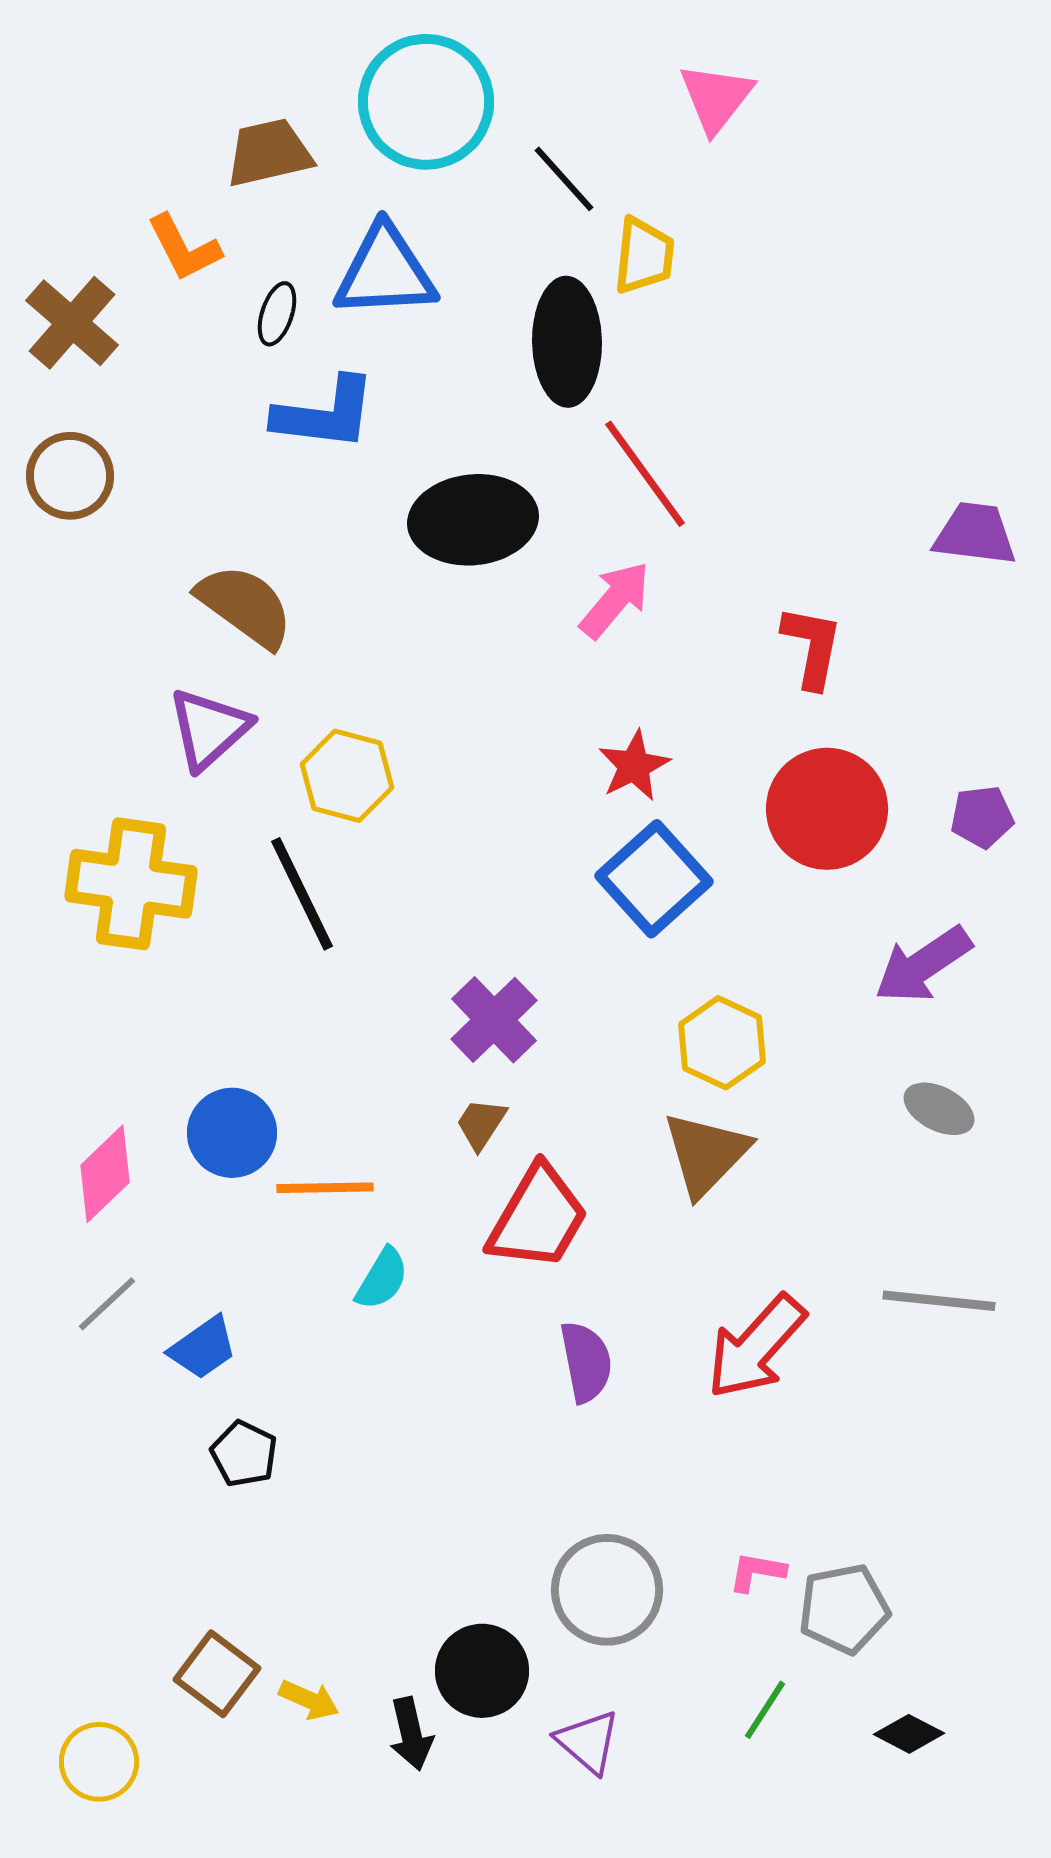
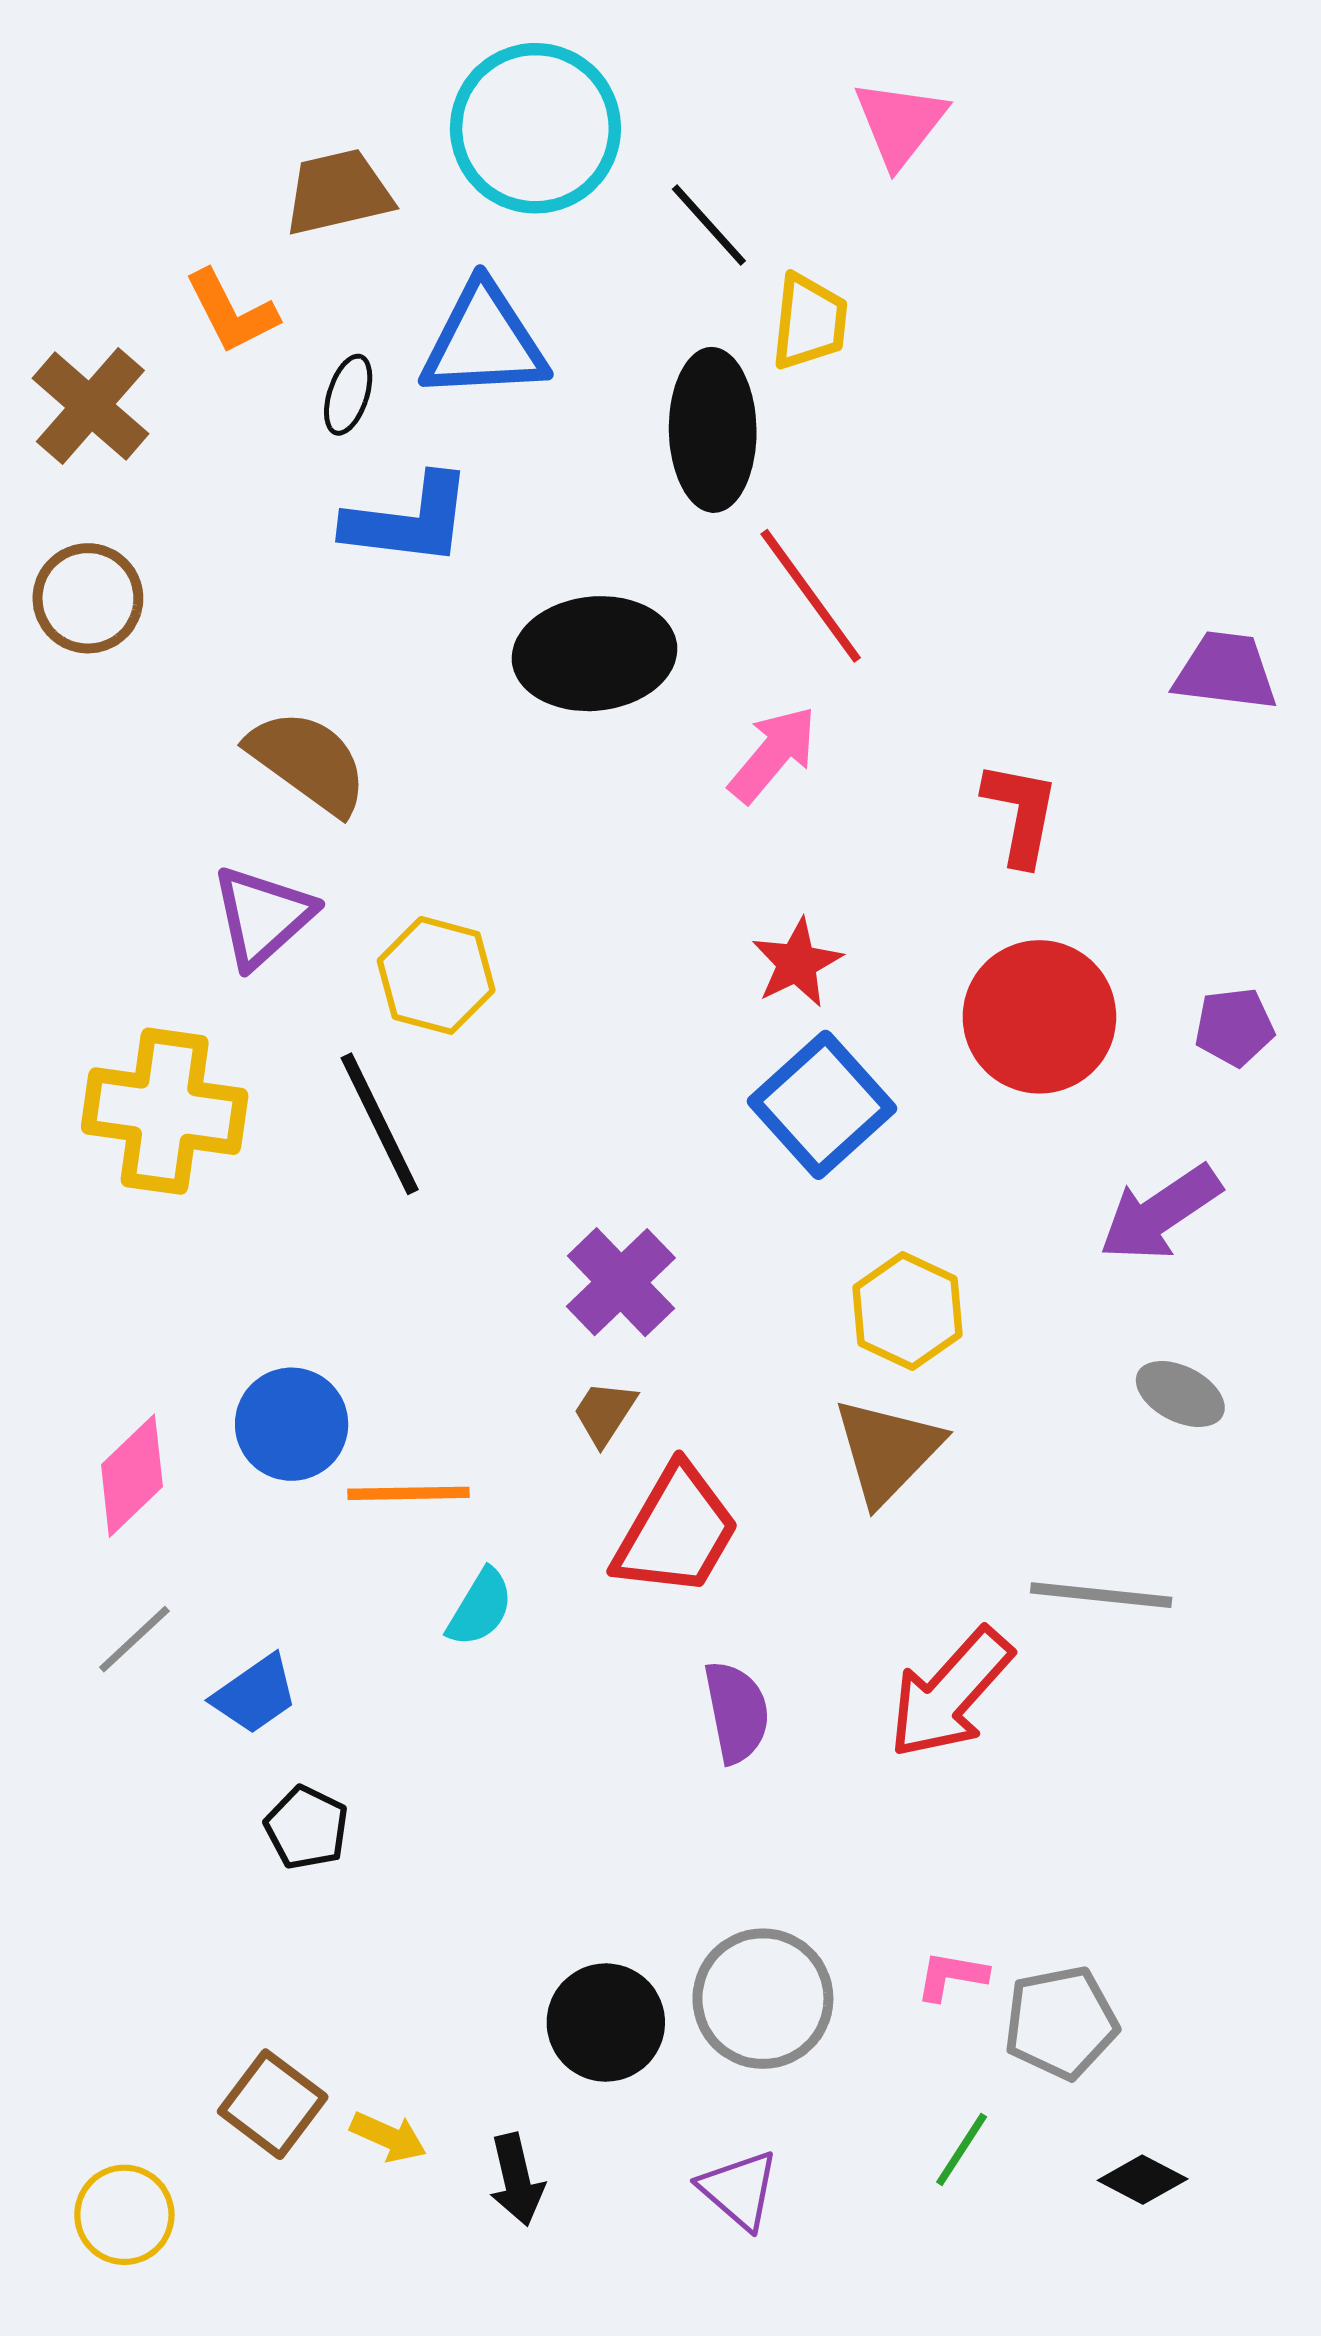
gray line: (939, 1301) -> (1101, 1595), moved
black circle: (482, 1671) -> (606, 2023), moved

